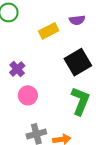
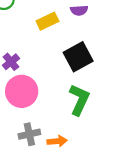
pink circle: (28, 95) -> (22, 91), size x1.5

